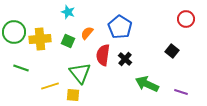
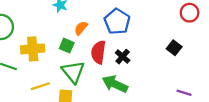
yellow cross: (40, 39) -> (33, 49), moved
green square: (68, 41) -> (67, 46), moved
green arrow: (147, 84) -> (115, 84), moved

